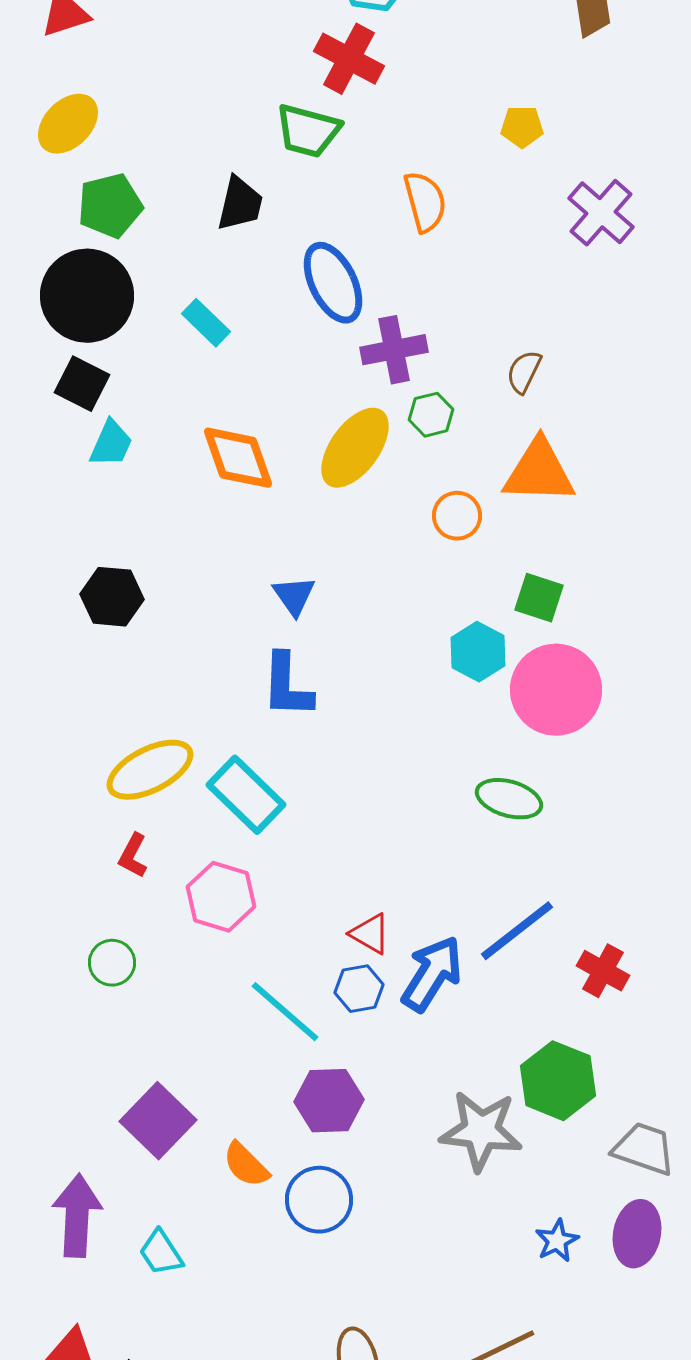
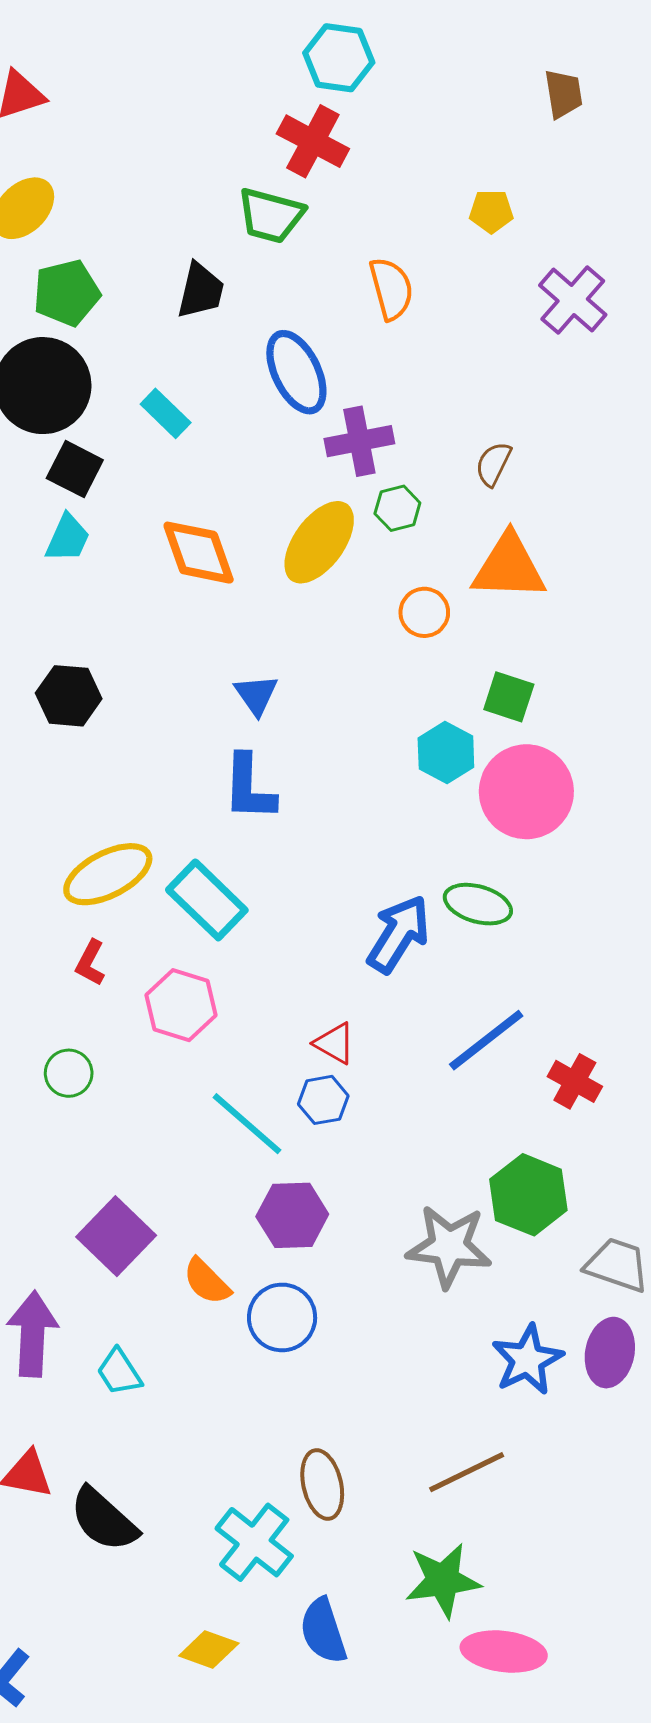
black square: (82, 384) -> (75, 469), moved
blue arrow: (432, 974) -> (399, 934), moved
blue star: (557, 1241) -> (527, 1360), size x1.6

